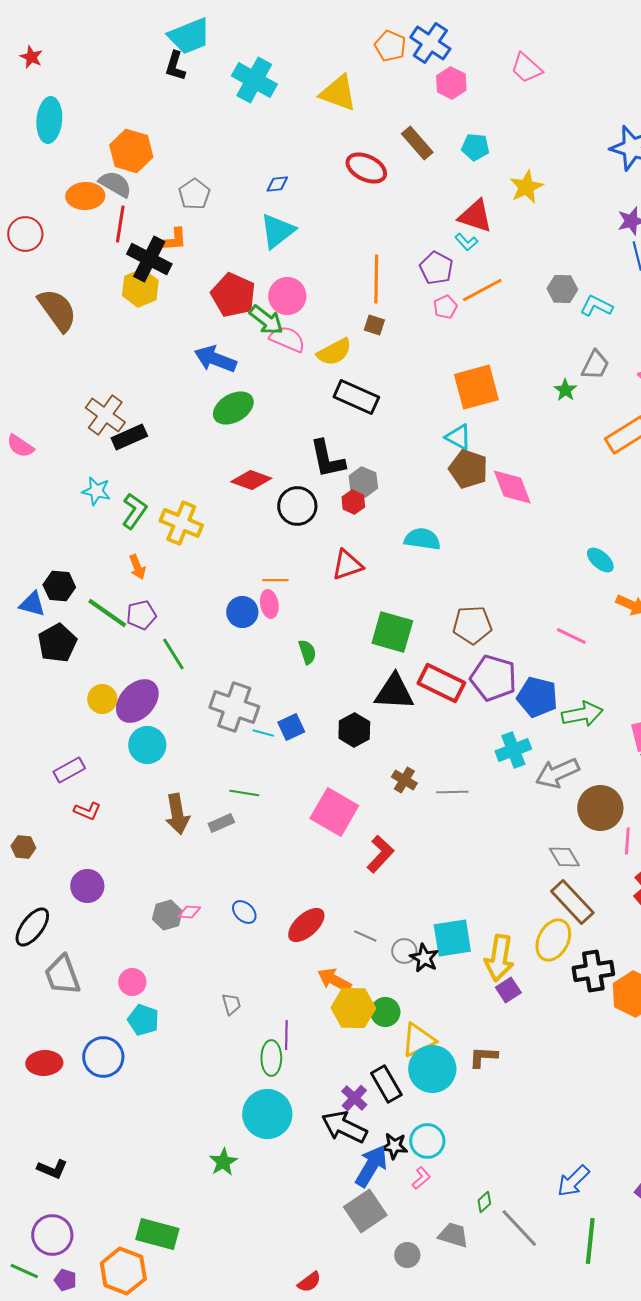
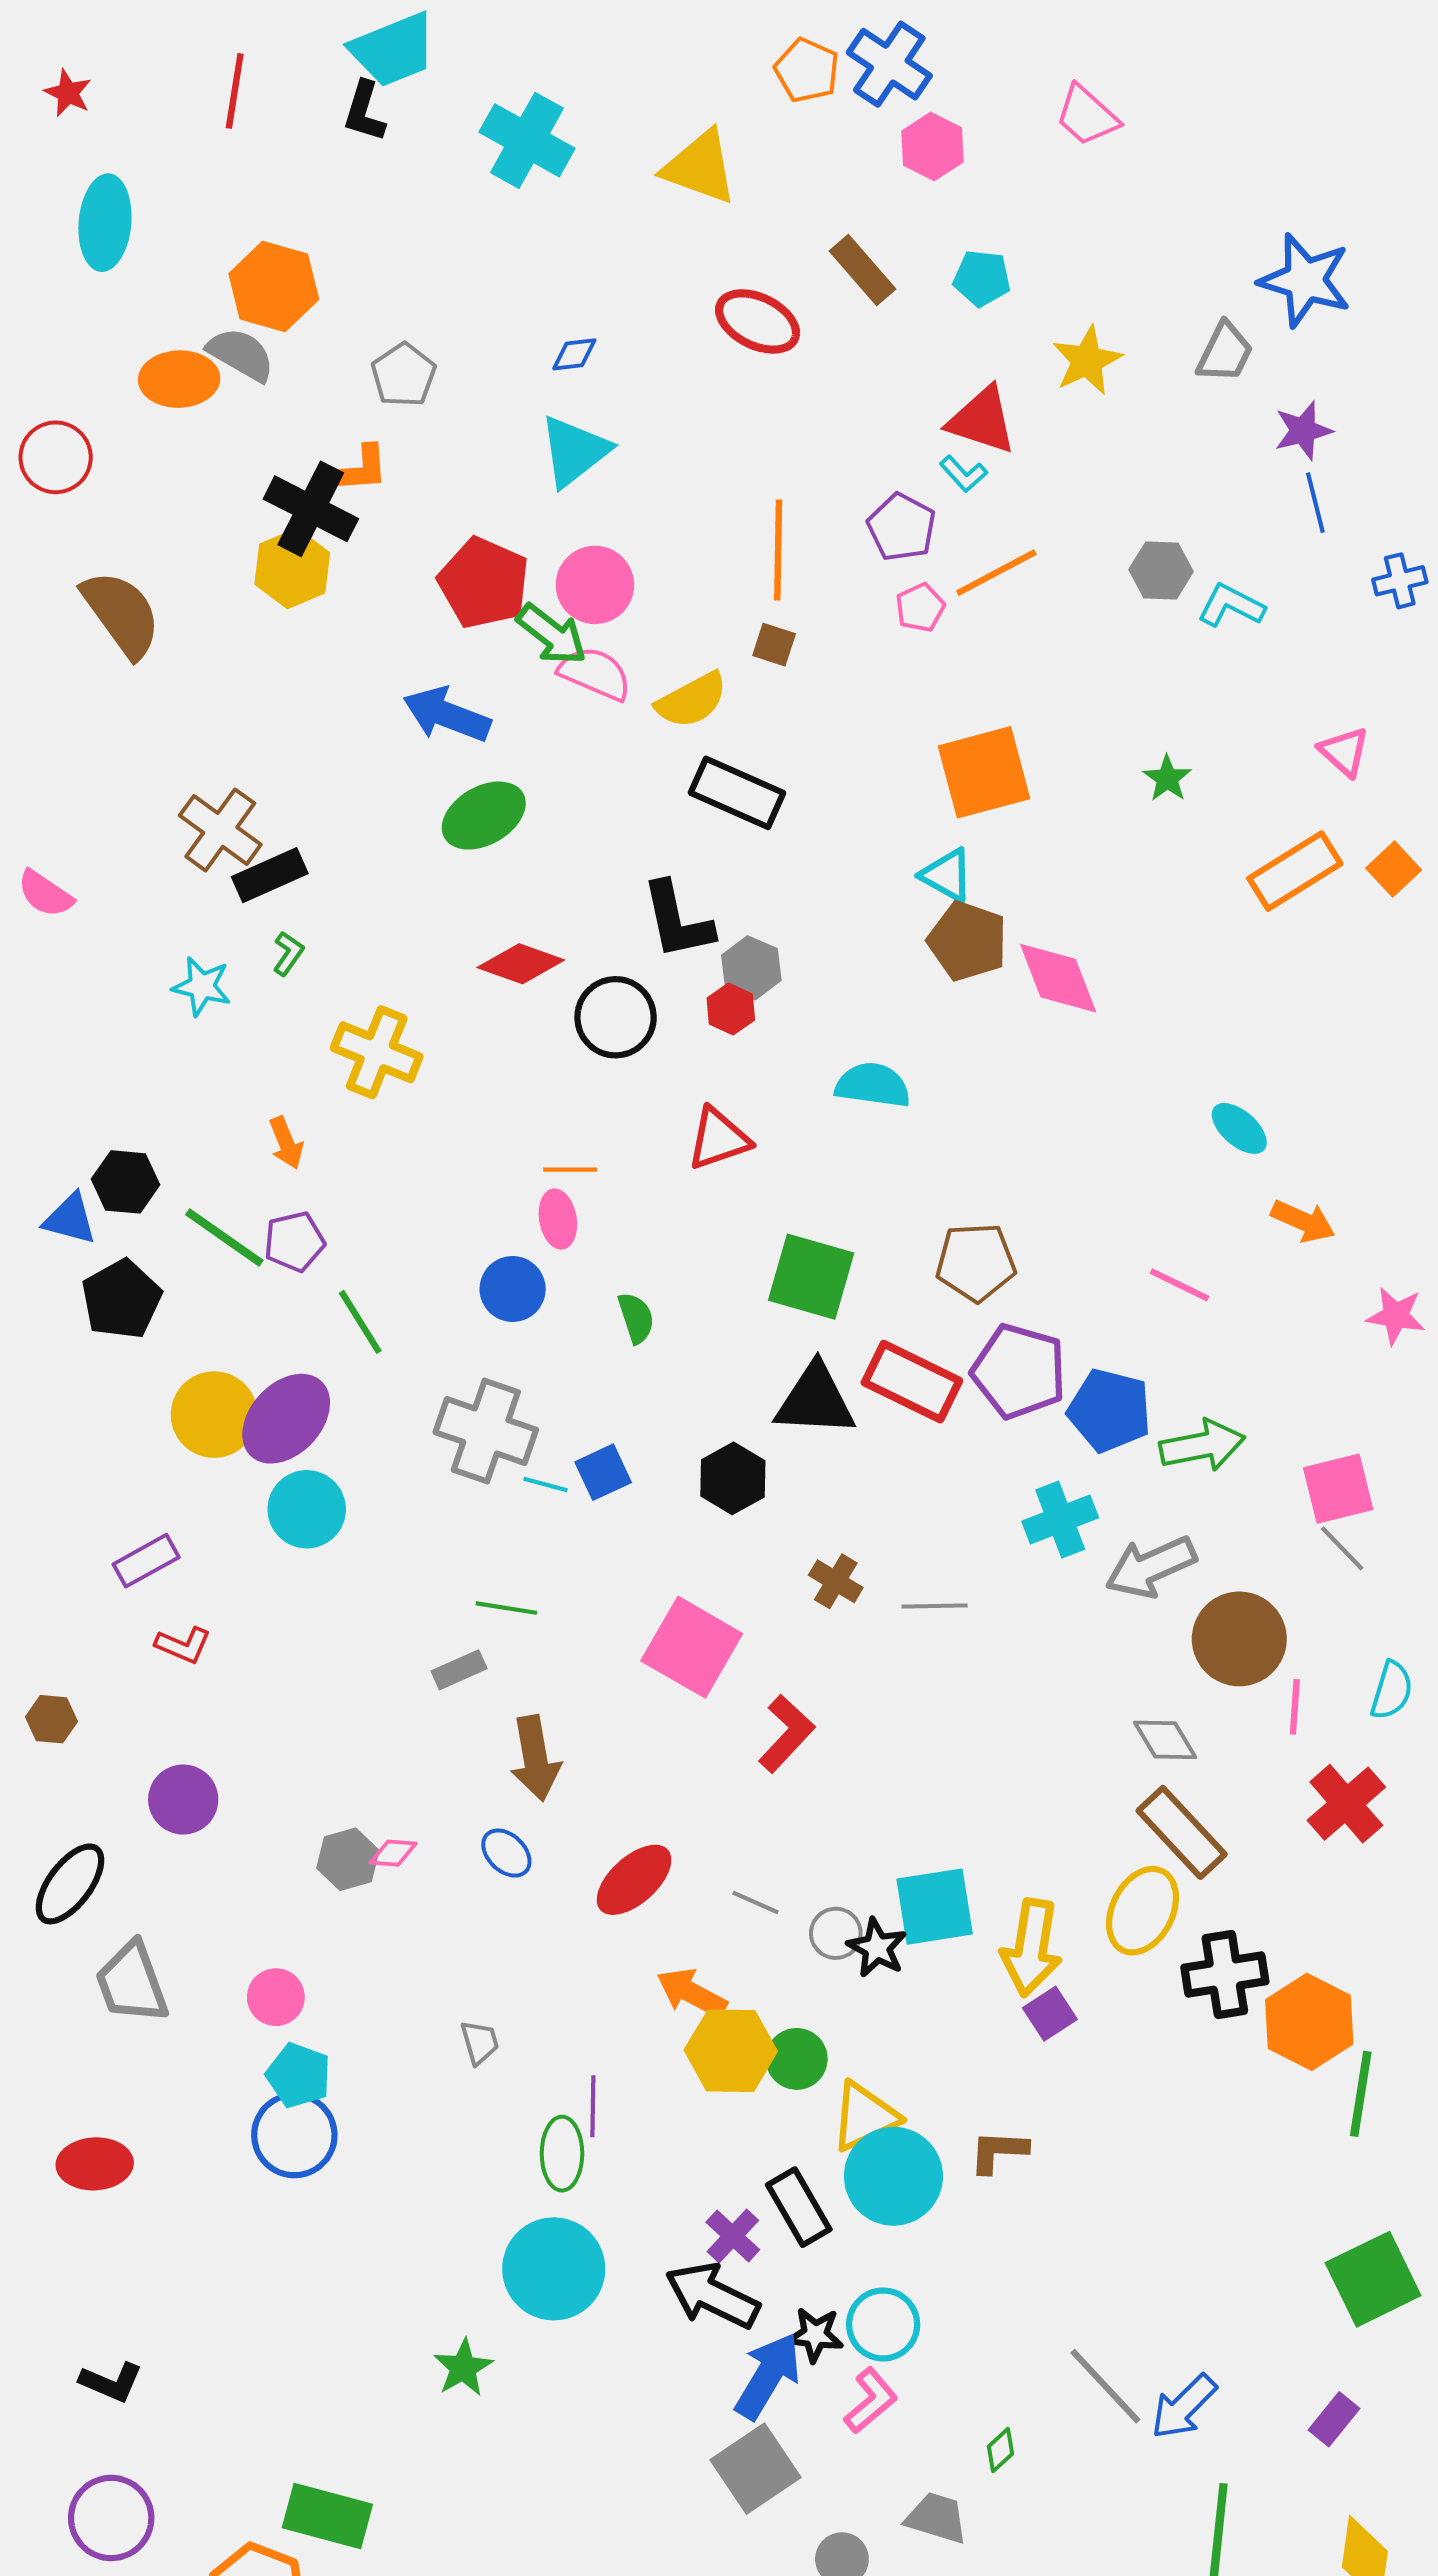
red line: (120, 224) -> (235, 91), moved
gray trapezoid: (595, 365) -> (1225, 352), moved
green L-shape: (134, 511) -> (288, 953), moved, size x0.6
blue circle: (242, 612) -> (513, 1289), moved
yellow circle: (102, 699) -> (214, 1415), size x1.4
brown arrow: (177, 814) -> (535, 1758), moved
blue circle: (103, 1057) -> (294, 2135), moved
pink L-shape: (421, 1178) -> (871, 2401), size x1.4
gray line: (519, 1228) -> (1105, 2386), moved

